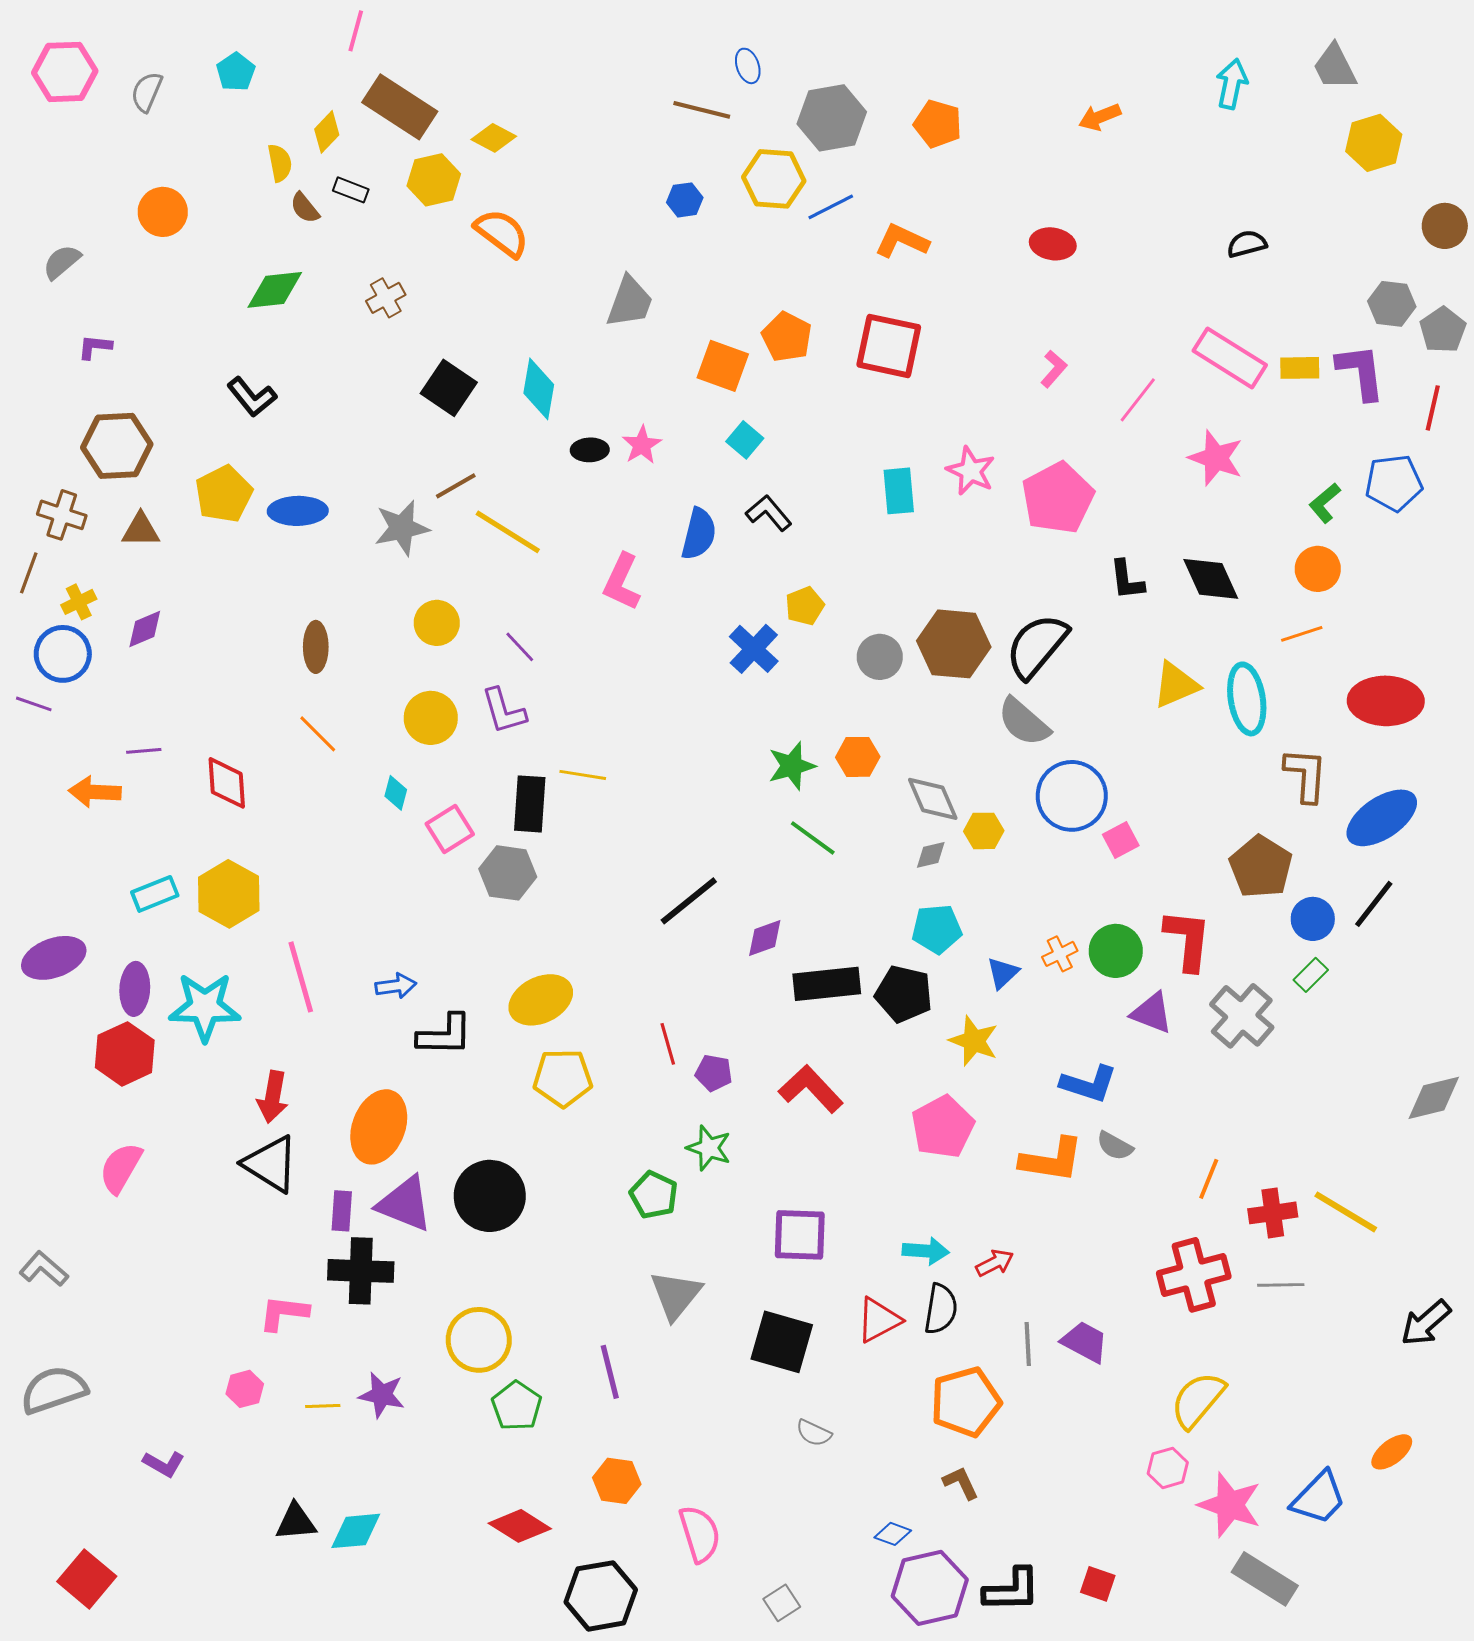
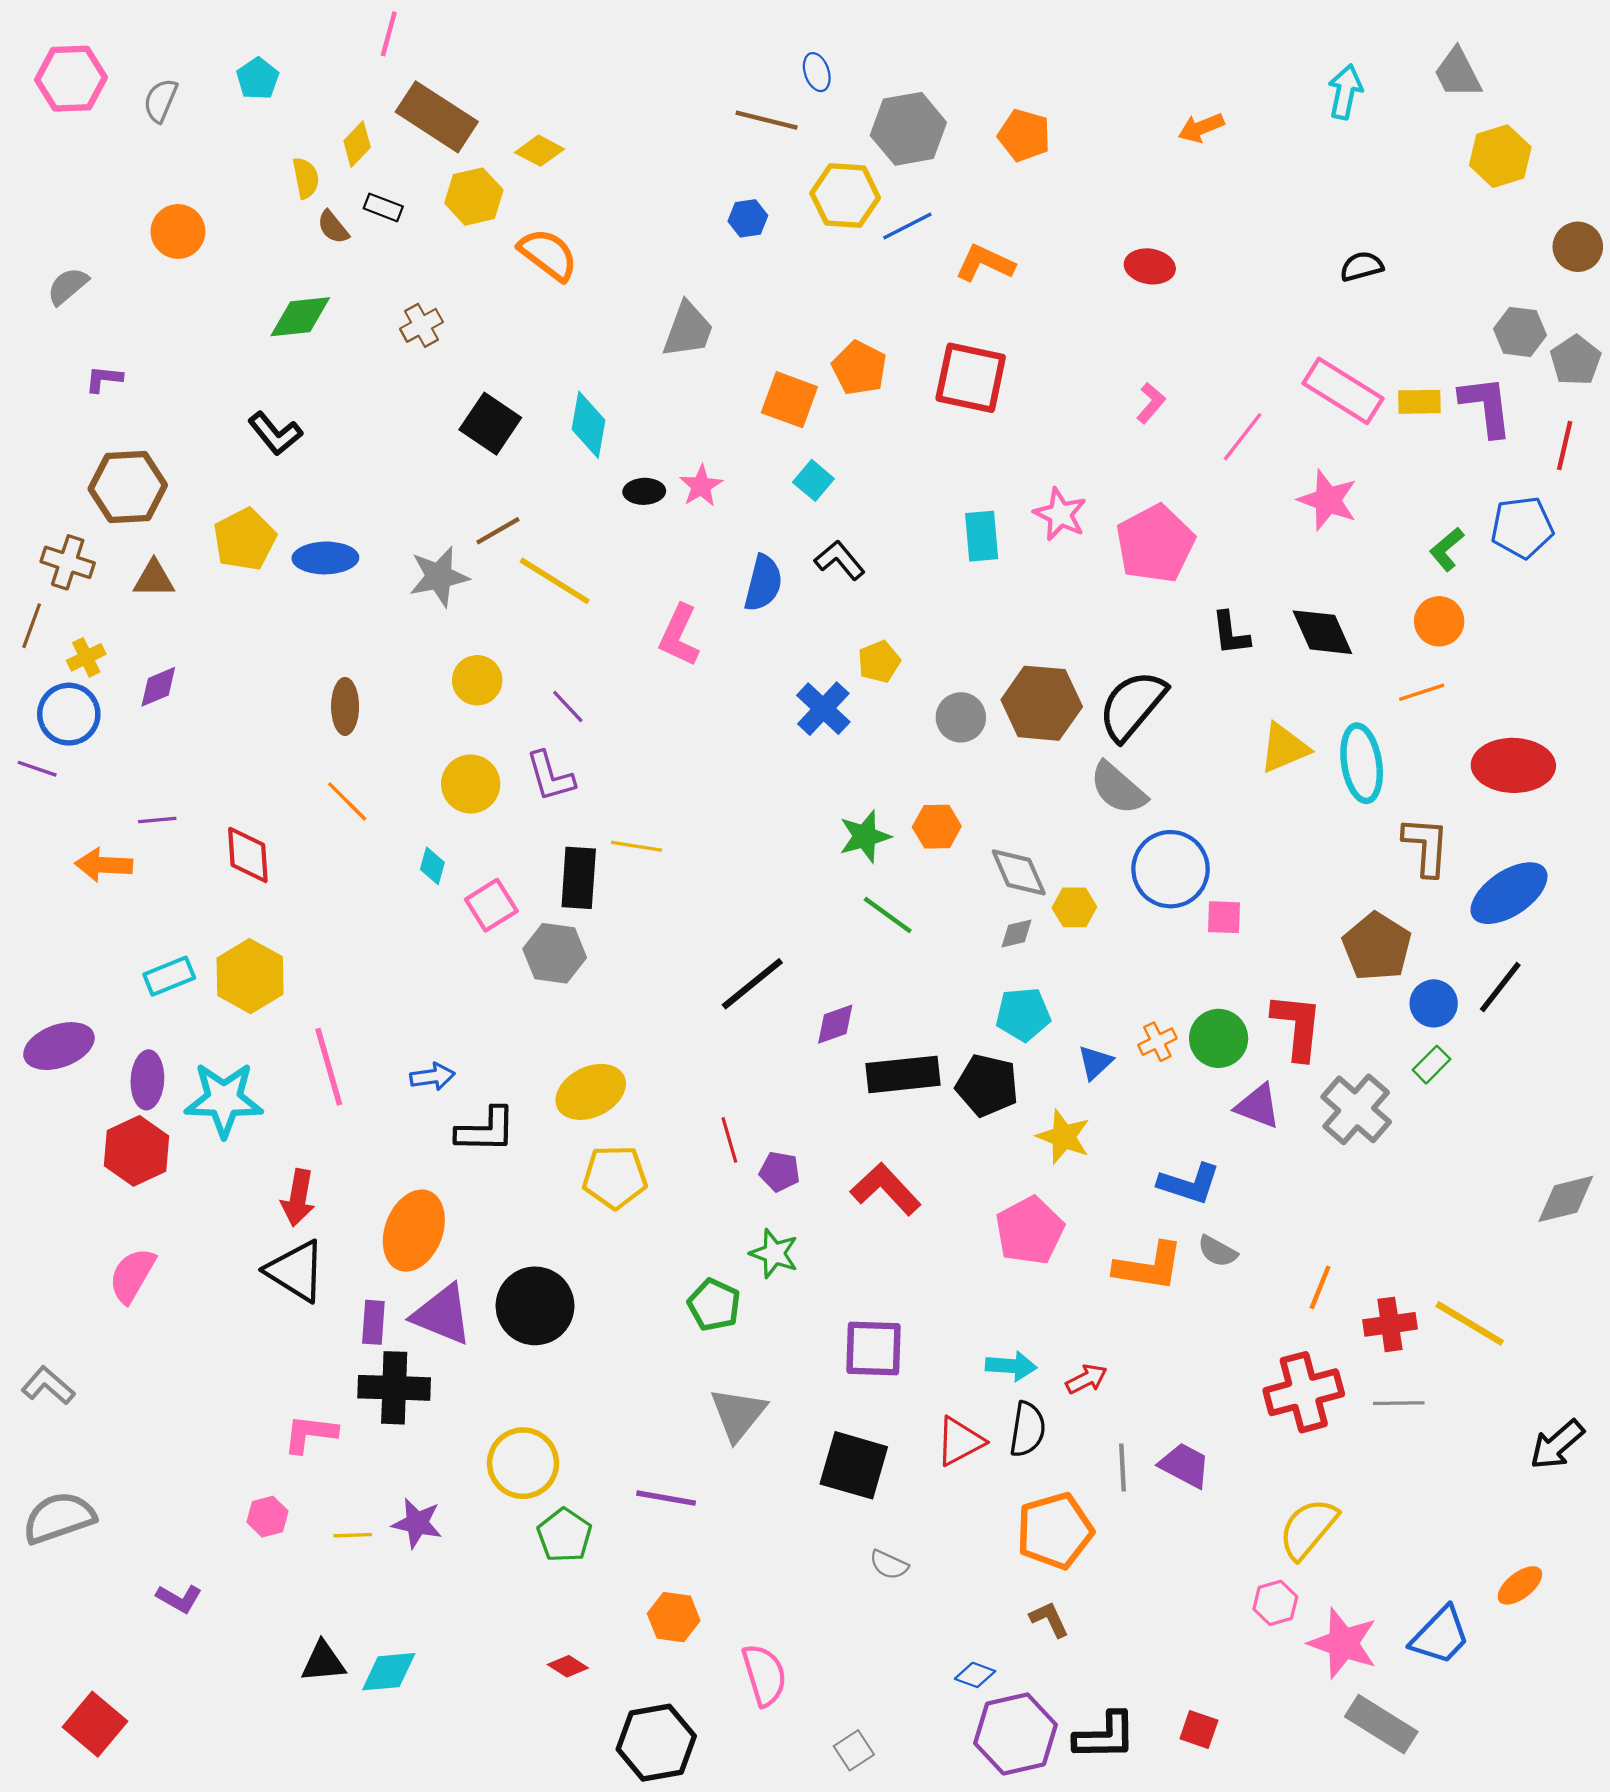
pink square: (1121, 840) -> (1224, 917), turned 30
purple line: (610, 1372) -> (666, 1498), turned -66
red diamond: (520, 1526) -> (568, 1666), size x0.6

